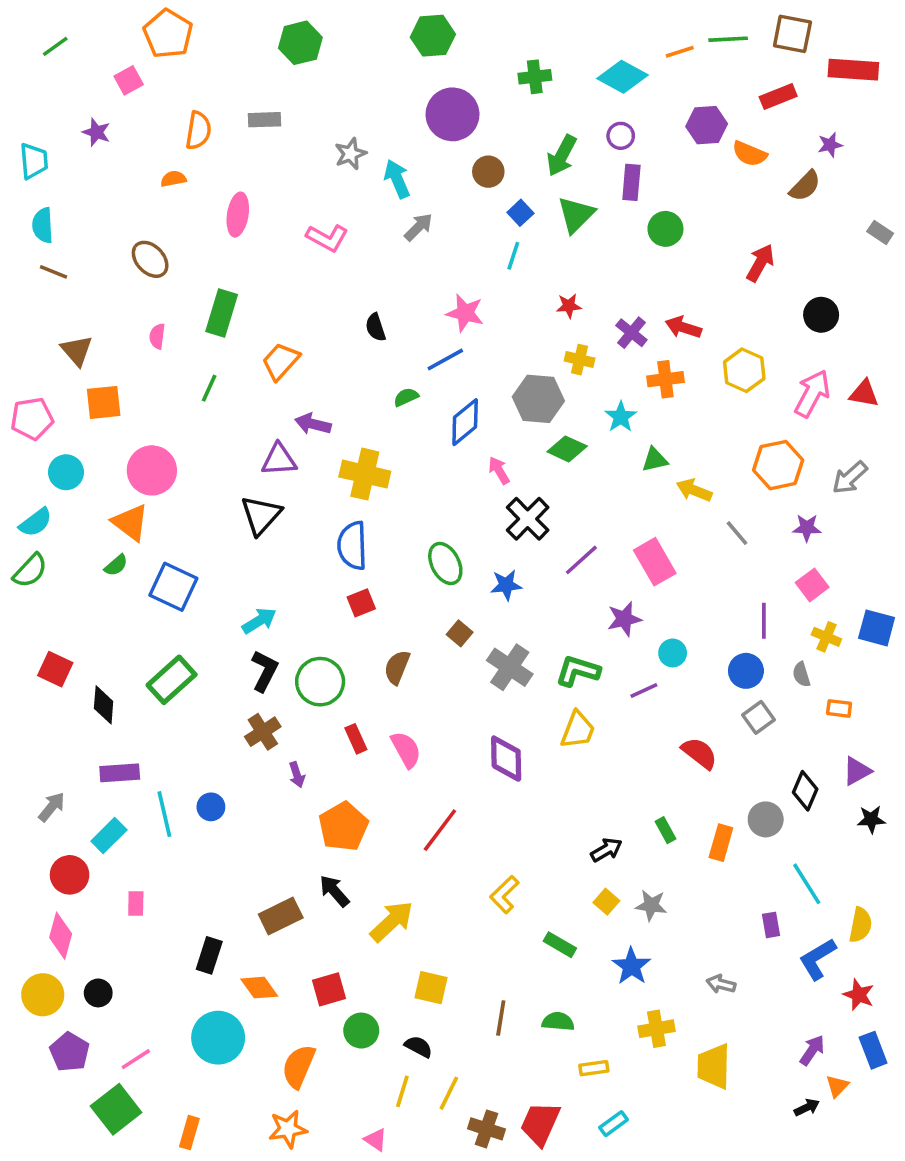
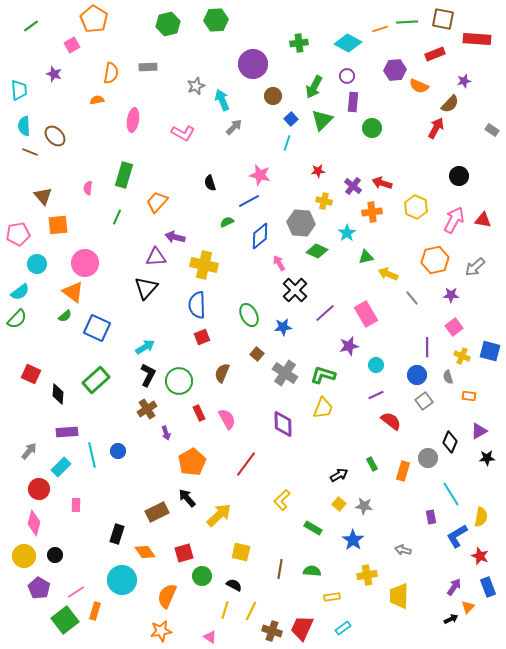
green hexagon: (433, 36) -> (216, 20), moved
brown ellipse: (150, 259) -> (55, 136), moved
red arrow: (760, 263) -> (436, 128), moved
purple line: (644, 691) -> (376, 395), moved
orange rectangle: (189, 1133) -> (95, 611), moved

